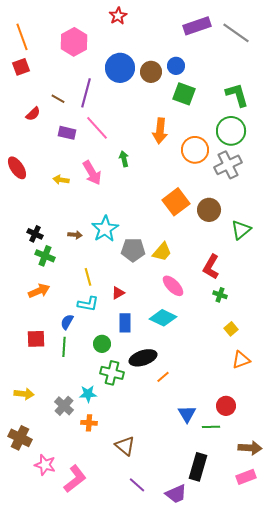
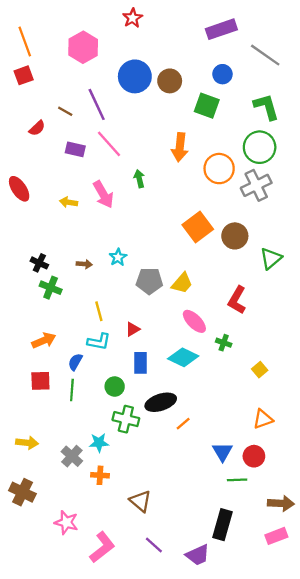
gray line: (236, 33) -> (265, 55), moved
blue circle: (176, 66) -> (222, 74), moved
purple line: (86, 93) -> (97, 104), turned -40
cyan star: (105, 229) -> (118, 257), size x0.6
orange arrow: (39, 291) -> (44, 340), moved
green cross: (220, 295) -> (224, 343), moved
orange triangle: (241, 360) -> (263, 419), moved
blue triangle: (187, 414) -> (222, 452), moved
pink star: (45, 465) -> (66, 522), moved
pink L-shape: (75, 479) -> (102, 547), moved

